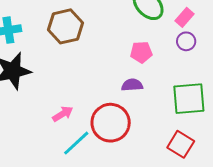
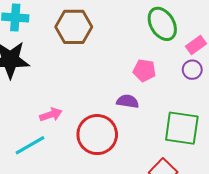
cyan line: (76, 143) -> (30, 145), moved

